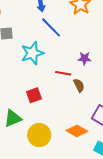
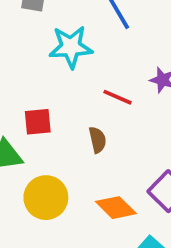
brown semicircle: (79, 85) -> (97, 140), moved
red square: (34, 95) -> (38, 122), moved

